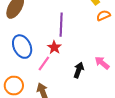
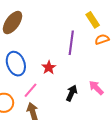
purple line: (61, 25) -> (71, 43), moved
pink line: (44, 63) -> (30, 90), moved

